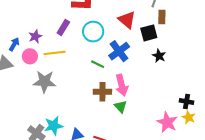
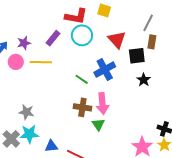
cyan circle: (93, 32) -> (82, 35), moved
gray star: (44, 82) -> (26, 112), moved, size x0.7

